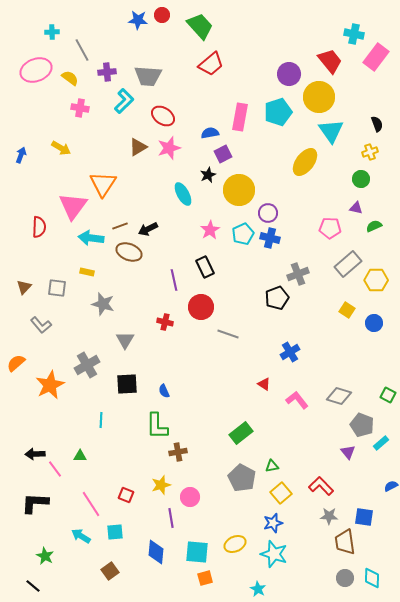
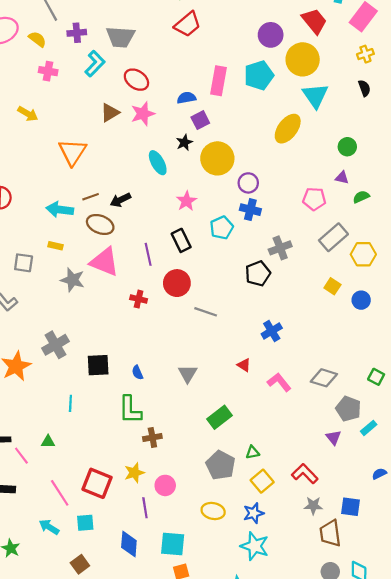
yellow cross: (370, 152) -> (365, 54), moved
pink triangle: (73, 206) -> (104, 262), moved, turned -44
cyan pentagon: (243, 234) -> (222, 228), moved
gray triangle: (125, 340) -> (188, 374), moved
red square: (126, 495) -> (97, 483), size x1.8
yellow ellipse: (235, 544) -> (213, 511), moved, turned 35

